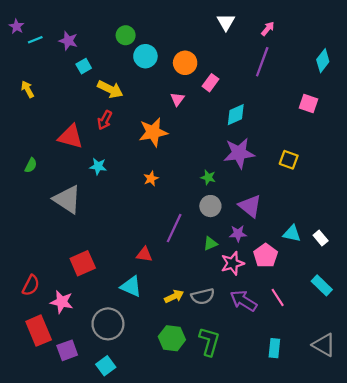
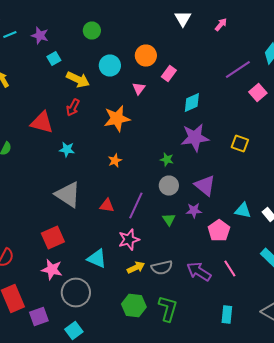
cyan circle: (145, 56) -> (110, 66), moved
purple line: (262, 62) -> (238, 70), moved, turned 36
pink square: (308, 104) -> (258, 92), turned 30
gray triangle: (67, 199) -> (68, 194), moved
green triangle: (210, 243) -> (169, 220), turned -40
red triangle: (144, 254) -> (107, 206), moved
pink star: (232, 263) -> (129, 240), moved
pink star: (62, 302) -> (52, 270), moved

